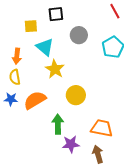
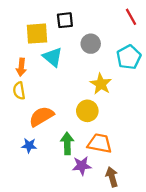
yellow square: (31, 26) -> (37, 34), size x1.5
yellow star: (55, 69) -> (101, 84), moved
blue star: (11, 99) -> (29, 146), moved
orange trapezoid: (102, 128) -> (100, 143), moved

